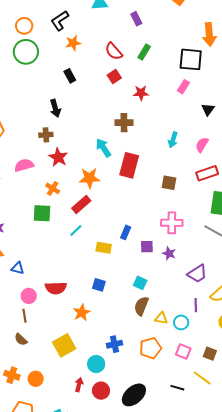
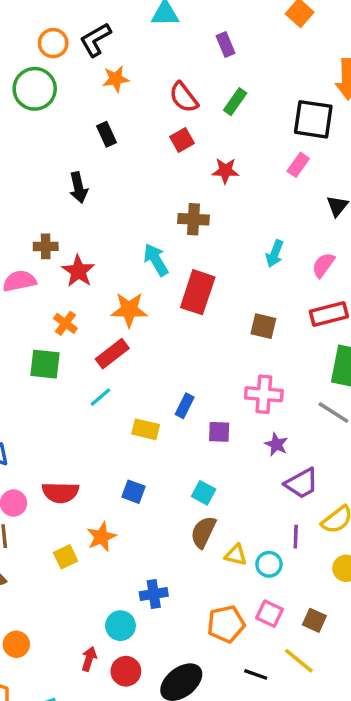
orange circle: (24, 26) -> (53, 43), moved
brown cross: (46, 135) -> (46, 246), moved
purple star: (169, 253) -> (276, 444), moved
yellow square: (64, 345) -> (66, 557), moved, size x0.6
orange pentagon: (150, 348) -> (226, 624), moved

